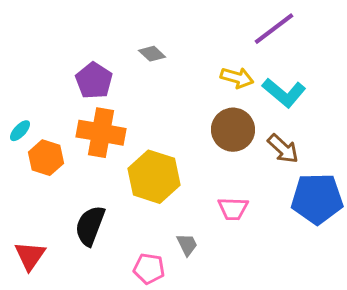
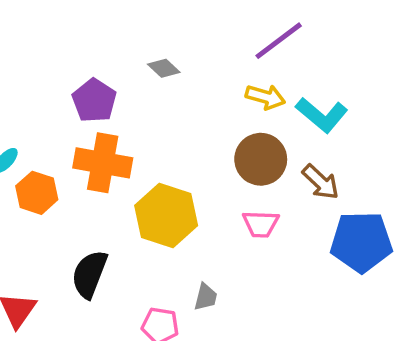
purple line: (274, 29) -> (279, 41), moved
pink trapezoid: (233, 209) -> (261, 224), moved
gray trapezoid: (187, 245) -> (206, 297), turned 40

